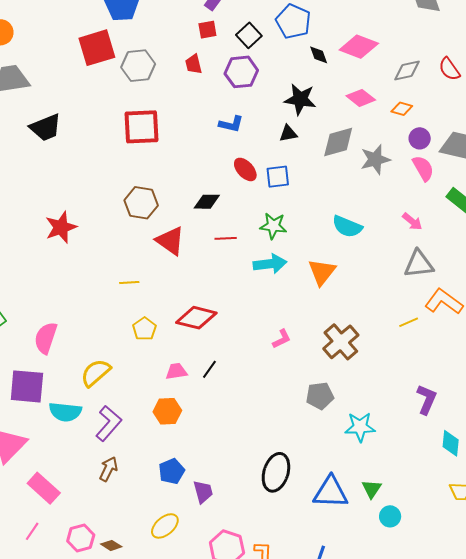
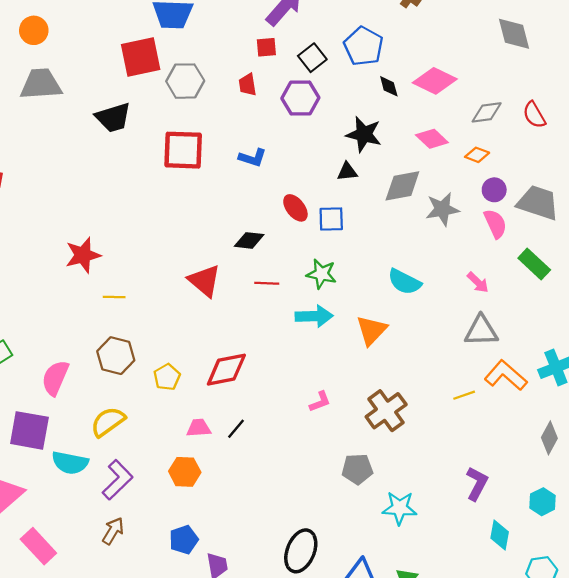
blue L-shape: (231, 124) -> (253, 158), moved
black trapezoid: (46, 128) -> (113, 118), moved
brown hexagon: (141, 203) -> (116, 356), moved
yellow line: (129, 283) -> (114, 297), moved
red diamond: (196, 318) -> (226, 370), turned -30

